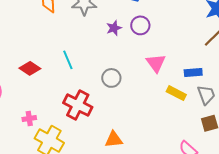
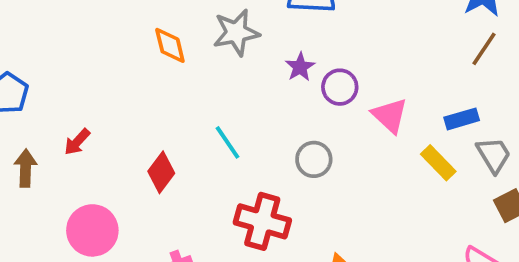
purple circle: (140, 25) -> (340, 87), moved
red diamond: (30, 68) -> (161, 172), turned -75
yellow rectangle: (176, 93) -> (438, 163), turned 30

